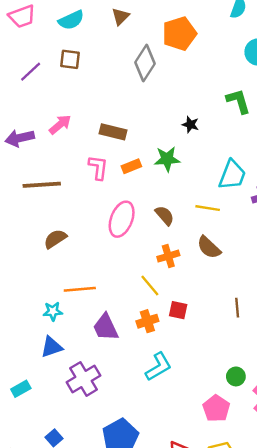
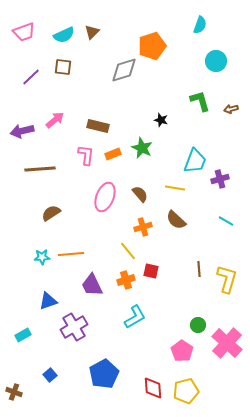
brown triangle: (120, 16) -> (92, 32), moved
gray diamond: (145, 63) -> (124, 70), turned 40
green star: (167, 159) -> (142, 148), turned 30
cyan star: (53, 311) -> (42, 257), moved

